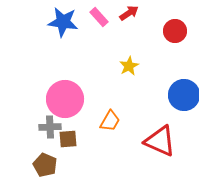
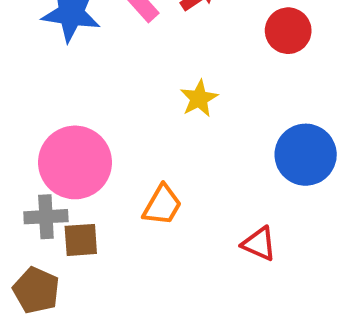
red triangle: (160, 141) -> (259, 244), size x0.6

